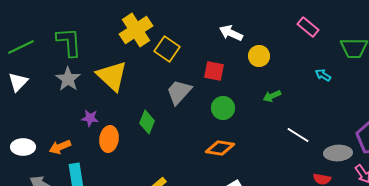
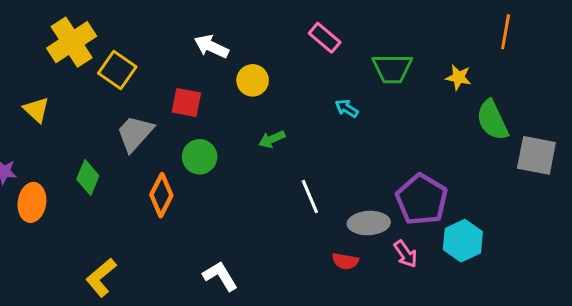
yellow triangle: (112, 76) -> (36, 110), size x0.6
white line: (298, 135) -> (310, 197), turned 35
orange diamond: (220, 148) -> (161, 195), moved, turned -72

